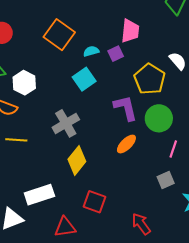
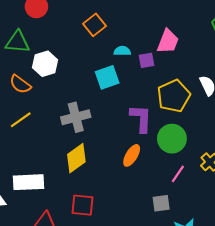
orange square: (59, 35) -> (94, 25), size x0.7
yellow line: (16, 140) -> (21, 120), turned -55
orange ellipse: (126, 144) -> (132, 155), turned -30
red square: (94, 202) -> (83, 205), turned -30

